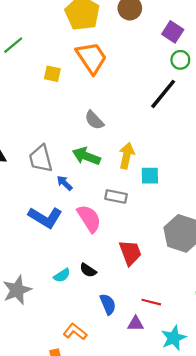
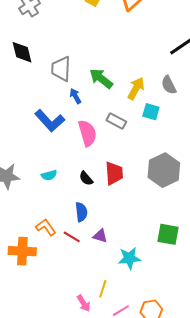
gray semicircle: (94, 120) -> (169, 85), moved
black semicircle: (88, 270) -> (86, 178), moved
red line: (151, 302) -> (72, 237), moved

